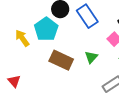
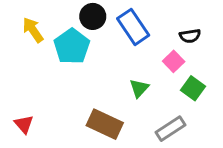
yellow arrow: (22, 38) -> (33, 30), moved
brown rectangle: (61, 60) -> (105, 124), moved

